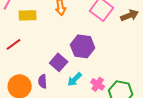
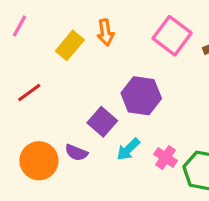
yellow rectangle: (28, 15) -> (70, 45), moved, turned -48
purple semicircle: (43, 81) -> (76, 153), turned -64

